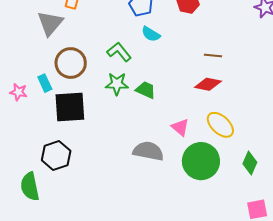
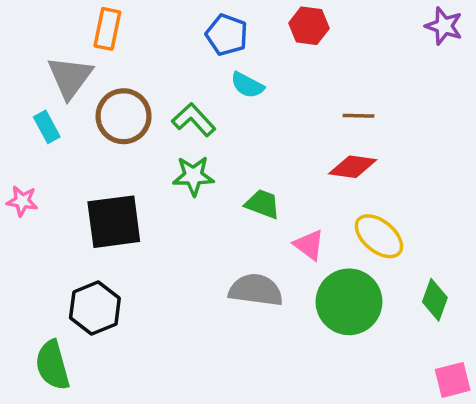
brown circle: (71, 63) -> (124, 116), moved
cyan rectangle: (45, 83) -> (47, 127), moved
green trapezoid: (146, 90) -> (262, 204), moved

